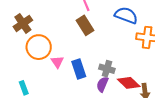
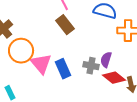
pink triangle: (57, 62) -> (41, 64), size x1.6
purple semicircle: (102, 84) -> (106, 60), moved

